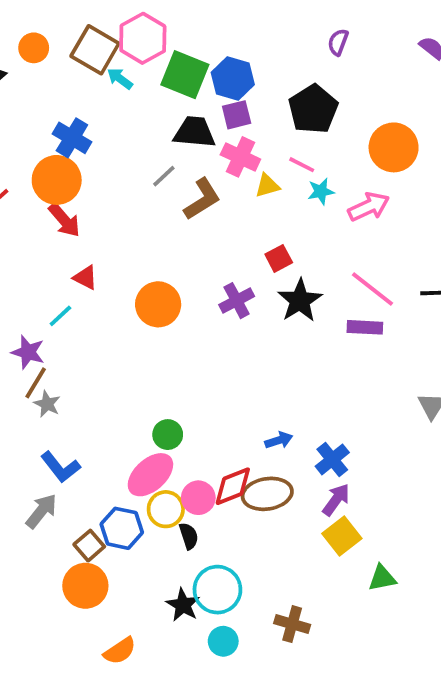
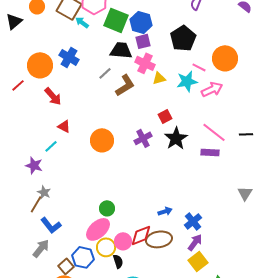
blue cross: (72, 138) -> (69, 57), moved
pink line: (302, 165) -> (199, 67), moved
orange circle: (57, 180) -> (40, 65), moved
cyan star: (321, 191) -> (187, 81), size x1.5
brown line: (36, 383) -> (36, 204), moved

